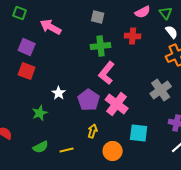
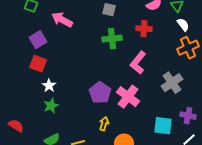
purple square: (27, 47) -> (38, 40), turned 36
pink L-shape: (107, 73) -> (138, 63), moved
white star: (59, 93) -> (49, 86), moved
cyan square: (139, 133) -> (163, 126), moved

